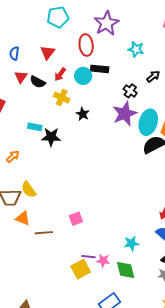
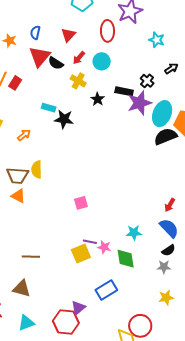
black rectangle: (100, 69) -> (124, 91), moved
red triangle: (21, 77) -> (40, 57), size x1.6
yellow semicircle: (29, 190) -> (37, 169), turned 30
orange triangle: (23, 218) -> (18, 196), moved
brown line: (44, 233) -> (31, 257), moved

